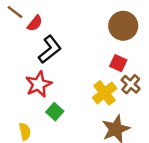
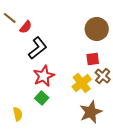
red square: (118, 63) -> (93, 59), turned -32
red star: (39, 84) -> (44, 76), moved

